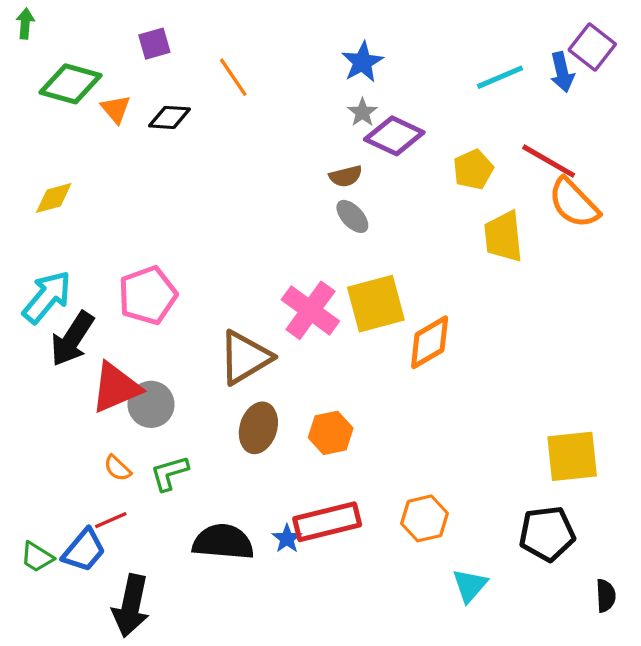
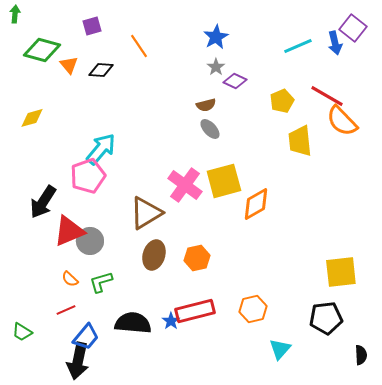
purple diamond: (394, 136) -> (235, 81), size x0.7
cyan arrow: (47, 297) -> (101, 149), moved
blue trapezoid: (84, 550) -> (86, 337), moved

